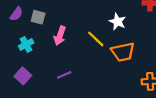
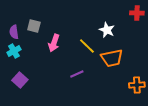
purple semicircle: (16, 14) -> (14, 32), moved, turned 136
cyan cross: (26, 44) -> (14, 51), moved
purple line: (64, 75) -> (77, 74), moved

